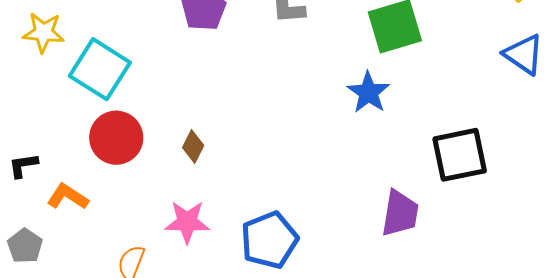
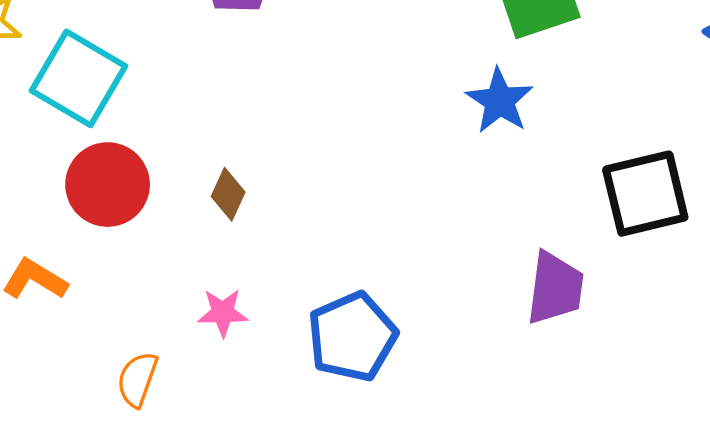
pink star: (187, 222) -> (223, 313), size x0.7

